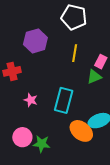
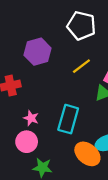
yellow line: (75, 53) -> (81, 66), turned 42
pink circle: (22, 137) -> (27, 142), moved

